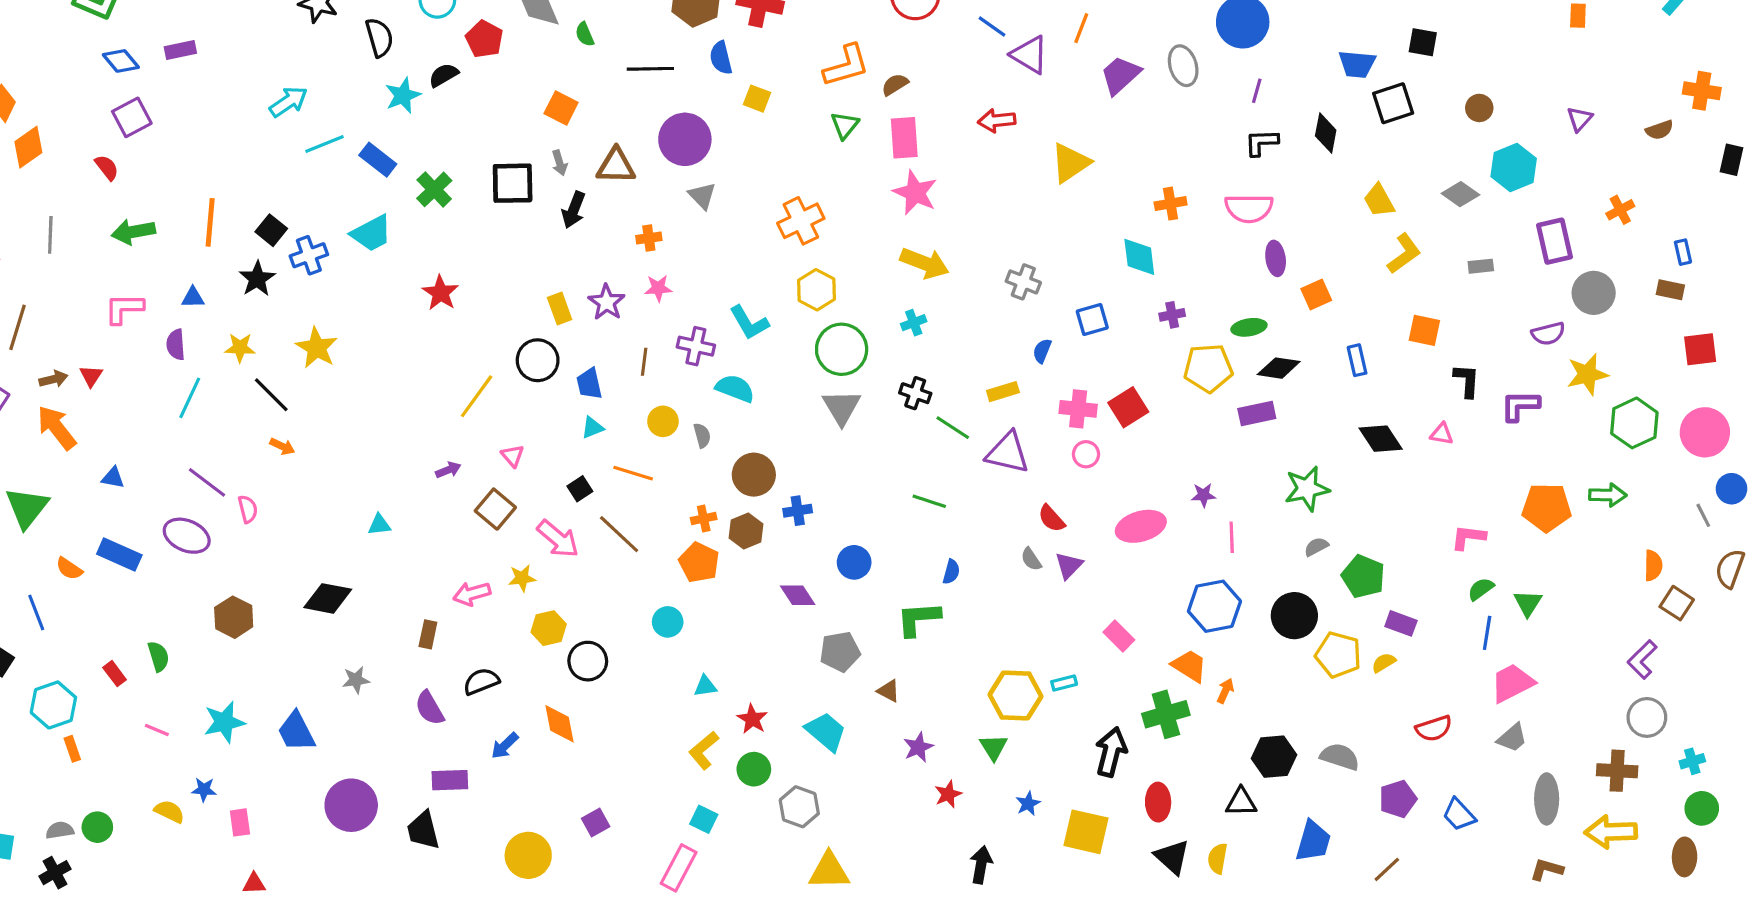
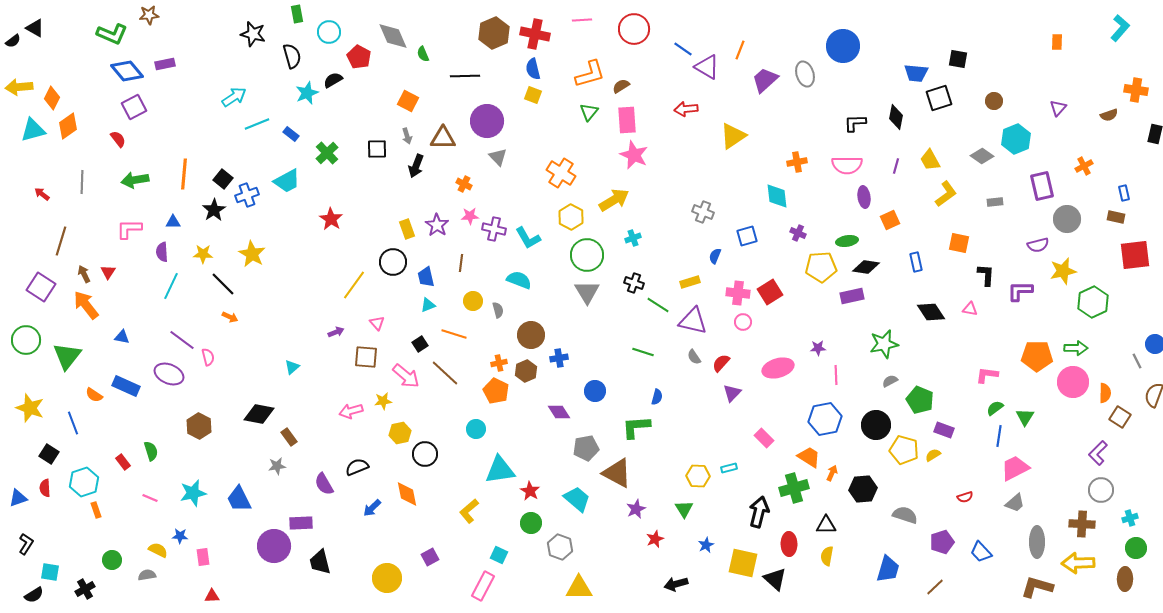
blue semicircle: (721, 58) -> (533, 69), moved
blue diamond: (121, 61) -> (127, 71), size x1.4
purple line: (1257, 91) -> (896, 166), moved
blue rectangle: (378, 160) -> (291, 134), size x0.7
black square: (513, 183) -> (377, 149), size x0.7
orange cross: (801, 221) -> (561, 173), turned -32
orange cross: (649, 238) -> (464, 184), turned 35
yellow arrow: (925, 263) -> (614, 200), moved, turned -52
purple cross: (1172, 315) -> (798, 233), turned 35
purple cross: (696, 346) -> (494, 229), moved
red square: (1700, 349) -> (1135, 255), size x1.4
brown arrow: (53, 379) -> (84, 274), turned -102
pink circle: (1705, 432) -> (1073, 382), moved
brown square: (495, 509) -> (366, 357), turned -35
red semicircle: (1052, 518) -> (721, 363), turned 84
cyan triangle: (379, 525) -> (292, 367), turned -35
gray semicircle: (1031, 559) -> (694, 357), moved
brown rectangle: (428, 634) -> (289, 437), moved, turned -48
cyan triangle: (705, 686) -> (500, 470), size x2.0
brown triangle: (889, 691) -> (617, 473), size x2.0
yellow hexagon: (1015, 696) -> (698, 476), size x0.7
red semicircle: (1434, 728) -> (965, 497), size x0.7
yellow L-shape: (704, 750) -> (469, 511), moved
black hexagon: (1274, 757) -> (863, 489), moved
purple rectangle: (450, 780) -> (301, 523), moved
black triangle: (1241, 802) -> (826, 525), moved
gray semicircle: (60, 830) -> (147, 575), moved
black triangle: (1172, 857) -> (775, 579), moved
yellow semicircle: (1218, 858) -> (827, 556), moved
black arrow: (981, 865) -> (676, 584), turned -115
brown L-shape: (1547, 869) -> (1037, 587), size x1.5

